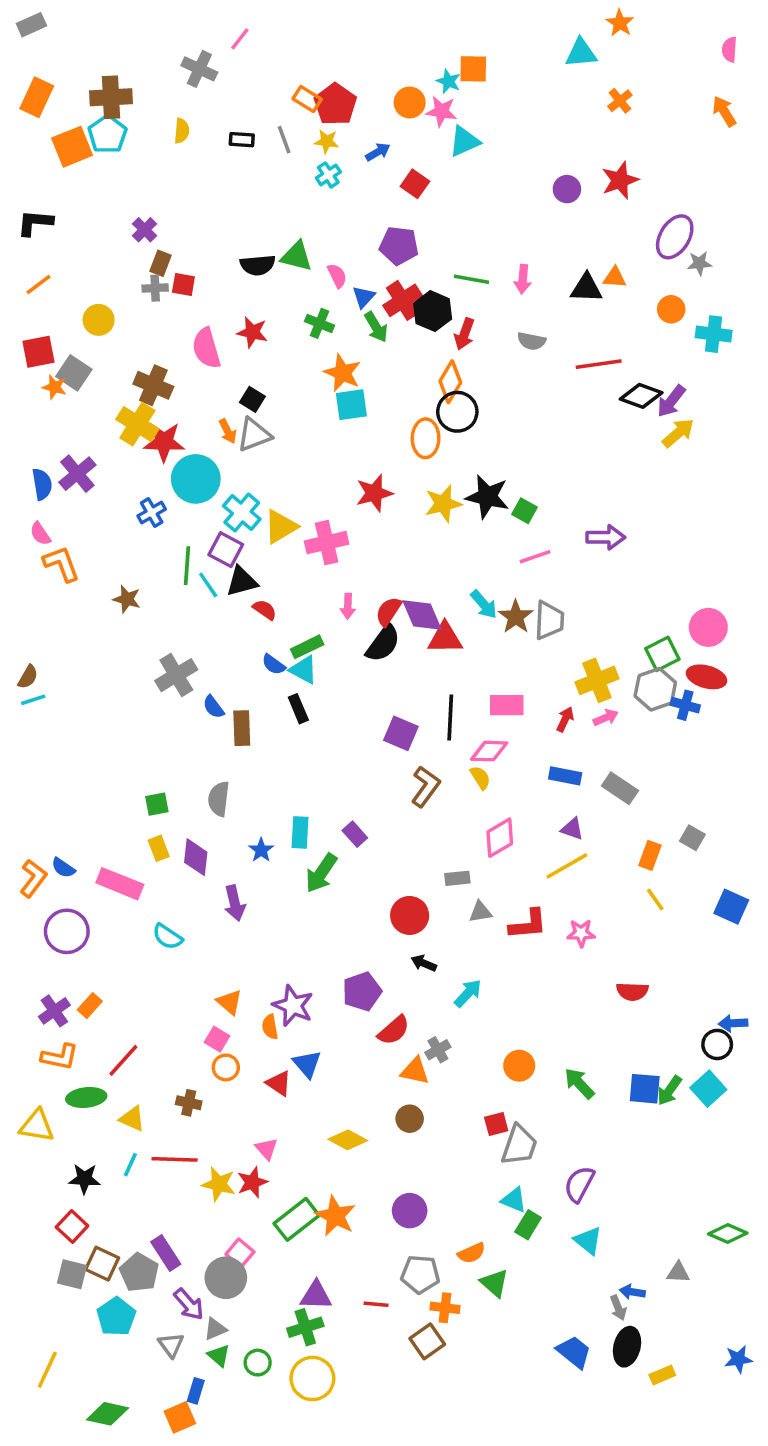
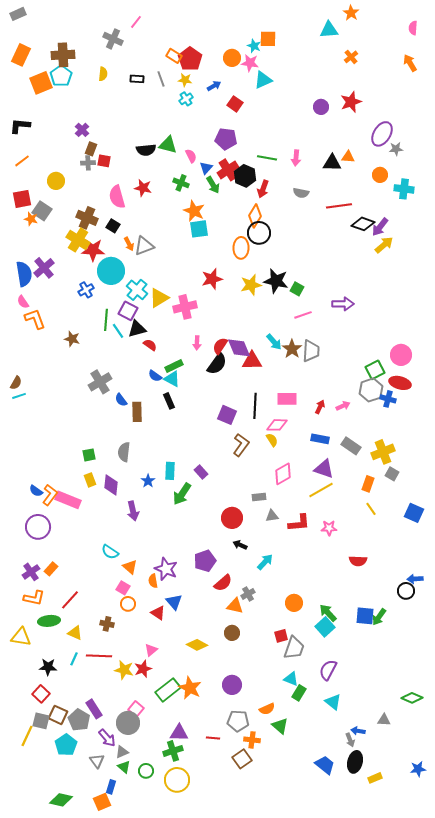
black square: (252, 399) -> (113, 226), moved
blue semicircle: (42, 484) -> (24, 274), size x1.4
yellow cross: (597, 680) -> (383, 452), moved
purple triangle: (572, 829) -> (324, 469), size x1.5
orange L-shape: (33, 878) -> (50, 495), moved
cyan semicircle: (168, 937) -> (110, 552), moved
cyan square: (708, 1089) -> (325, 627), moved
pink triangle: (266, 1149) -> (151, 650), turned 32
yellow line: (47, 1370) -> (27, 736), moved

